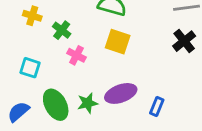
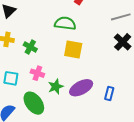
pink cross: (76, 55) -> (37, 73), moved
green star: (88, 103) -> (56, 87), moved

